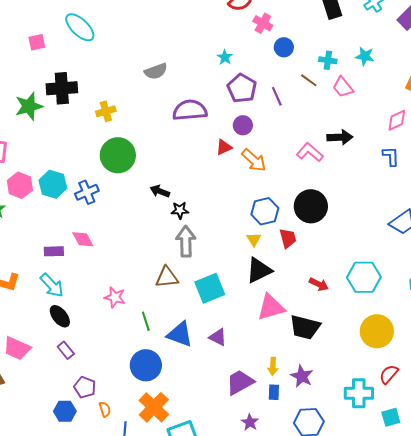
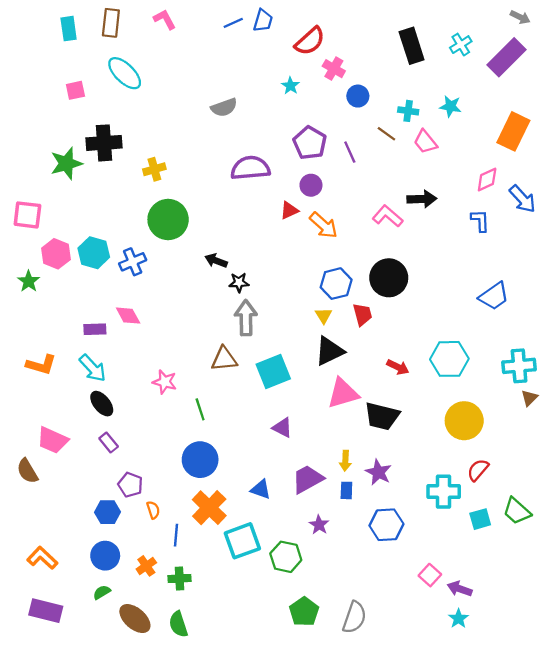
cyan star: (225, 57) -> (290, 86), moved
gray semicircle: (156, 71) -> (224, 107), moved
blue triangle: (180, 334) -> (261, 489), moved, size x0.7

